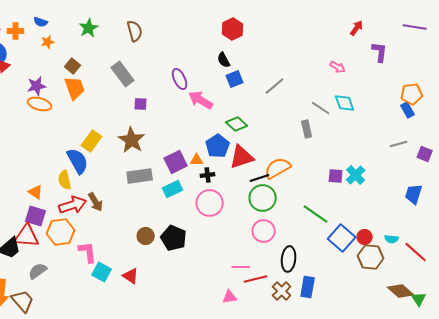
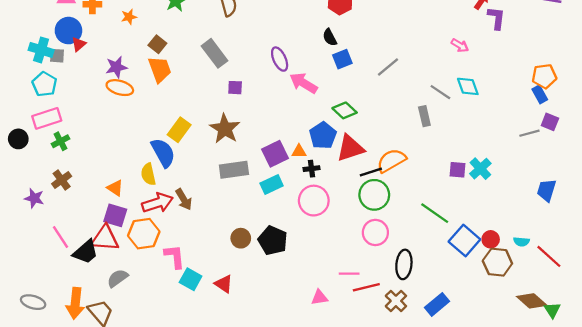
purple L-shape: (380, 52) -> (496, 18), moved
purple square: (425, 154) -> (550, 122), moved
blue rectangle: (308, 287) -> (437, 304), moved, turned 40
pink triangle: (230, 297) -> (319, 298), moved

